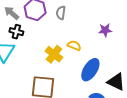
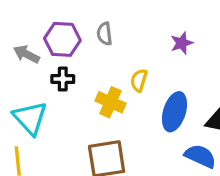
black cross: (16, 32) -> (63, 79), moved
yellow semicircle: (74, 46) -> (139, 80), turned -80

